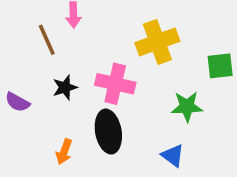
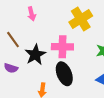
brown line: (47, 40) -> (13, 40), moved
black star: (65, 87) -> (35, 55), size x1.5

